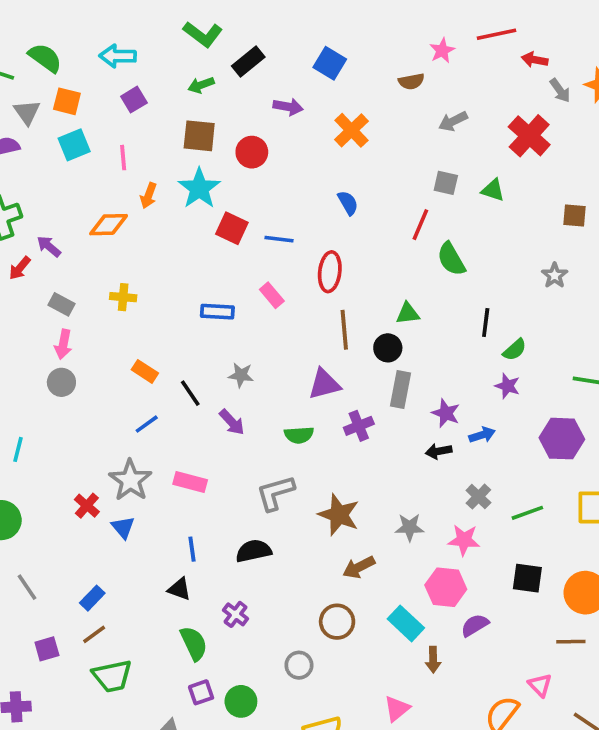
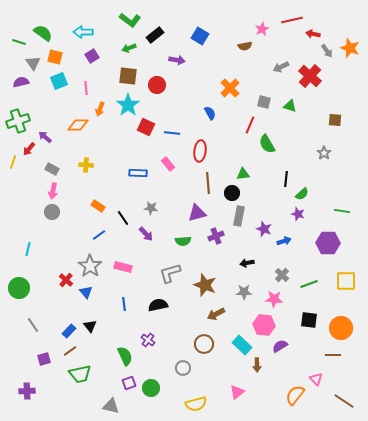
gray arrow: (453, 121) -> (281, 67), moved
orange cross: (352, 130) -> (230, 88), moved
black arrow: (439, 451) -> (247, 263), moved
black triangle: (179, 589) -> (90, 326), moved, turned 32

